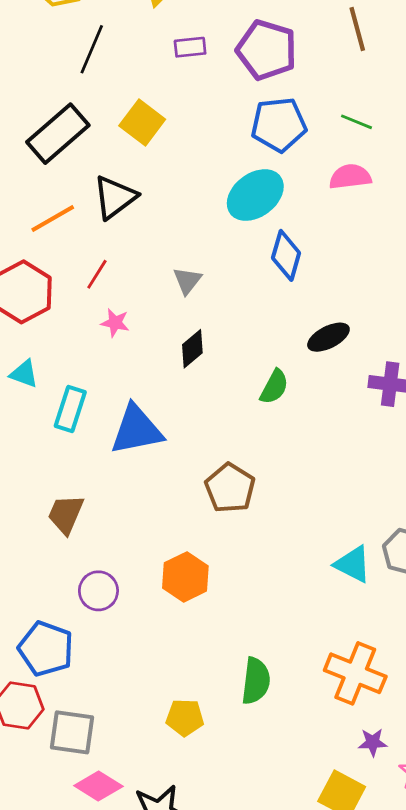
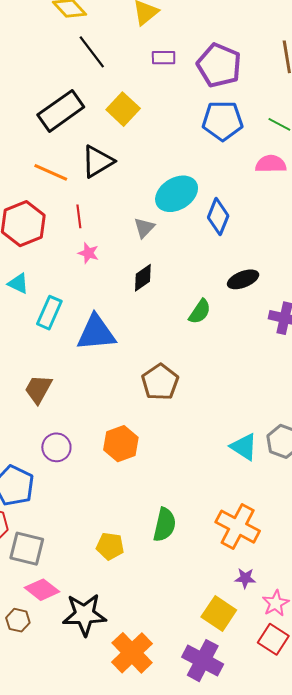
black line: (92, 49) -> (92, 52), turned -66
cyan ellipse: (255, 195) -> (177, 194), moved
orange line: (53, 218) -> (51, 172), turned 48
red line: (97, 274) -> (79, 216), turned -45

